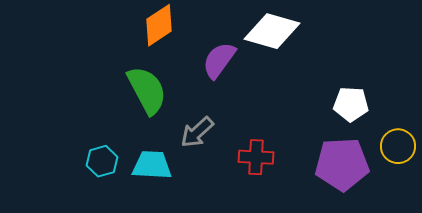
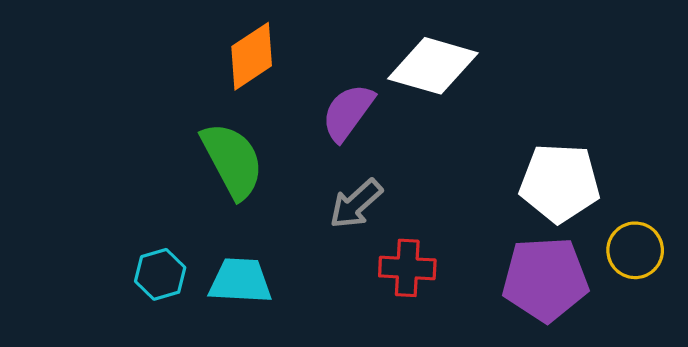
white pentagon: (351, 104) -> (560, 183), size x1.4
gray arrow: (197, 132) -> (356, 204), moved

